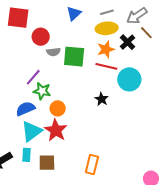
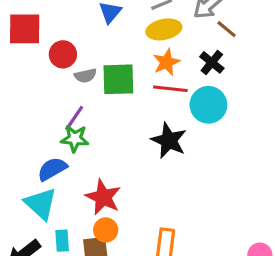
black cross: (128, 42) -> (212, 62), moved
purple line: (33, 77) -> (74, 118), moved
black star: (102, 99) -> (169, 140), size x1.6
orange circle: (58, 108) -> (106, 230), moved
cyan triangle: (32, 131) -> (41, 204), moved, turned -35

